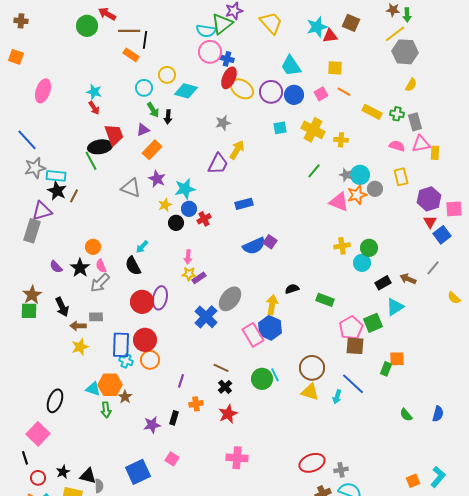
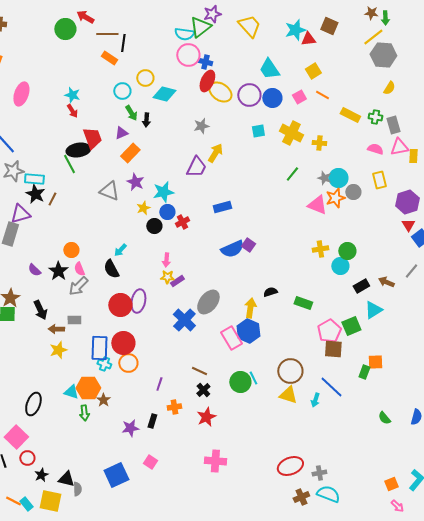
yellow square: (335, 68) -> (313, 71), turned -35
red circle: (38, 478) -> (27, 458), moved

